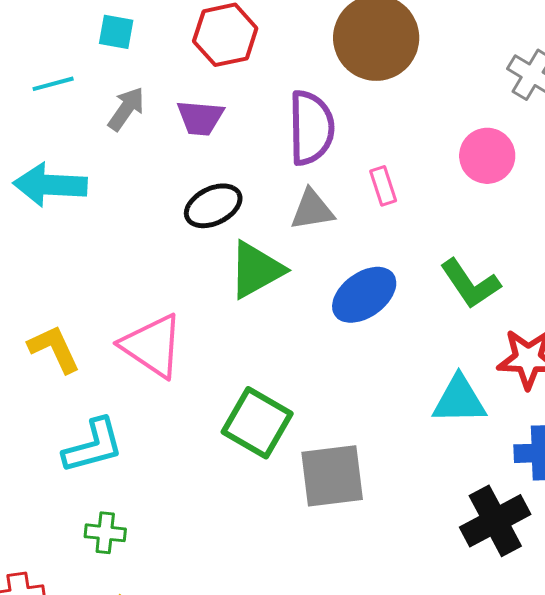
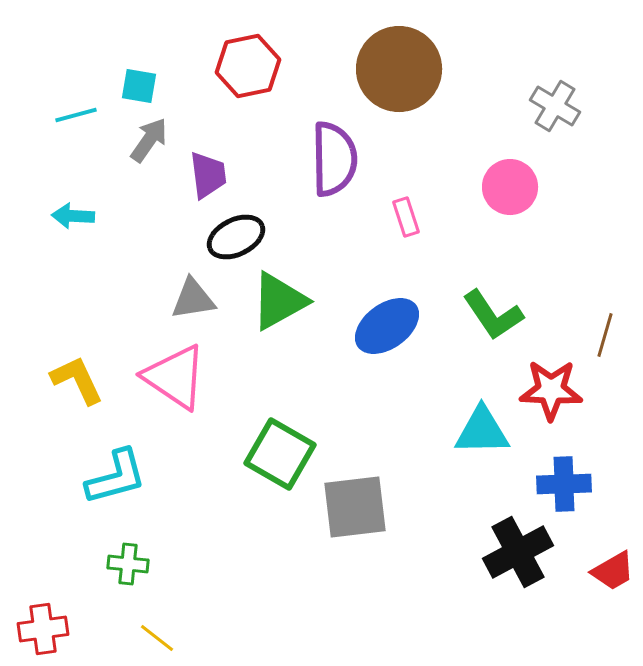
cyan square: (116, 32) -> (139, 86), moved
purple trapezoid: (200, 118) -> (208, 175), moved, turned -102
cyan arrow: (50, 185) -> (73, 216), size x0.6
gray triangle: (312, 210) -> (193, 299), moved

